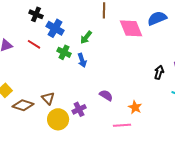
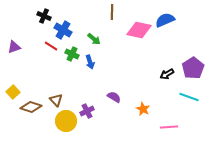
pink diamond: (131, 28) -> (139, 30), turned -55
green arrow: (86, 37) -> (94, 39), turned -88
red line: (34, 44) -> (51, 46), moved
black arrow: (159, 72) -> (167, 74), turned -136
pink line: (122, 125) -> (169, 127), moved

